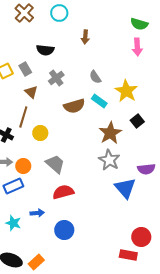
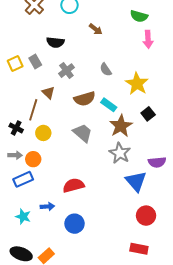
green semicircle: (139, 24) -> (139, 16), moved
brown arrow: (85, 37) -> (96, 29), turned -56
brown triangle: (31, 92) -> (48, 93), moved
cyan rectangle: (99, 101) -> (109, 105), moved
yellow circle: (40, 133) -> (43, 133), moved
gray trapezoid: (55, 164) -> (83, 133), moved
red circle: (141, 237) -> (146, 216), moved

